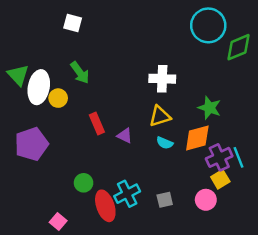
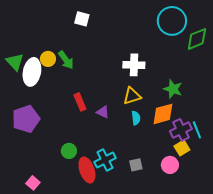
white square: (73, 23) -> (82, 19), moved
yellow circle: (58, 98) -> (48, 59), moved
cyan semicircle: (165, 143) -> (136, 118), turned -120
pink square: (58, 222) -> (33, 183), moved

